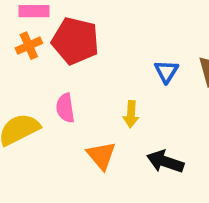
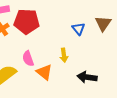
orange triangle: (101, 156) -> (44, 72), moved

